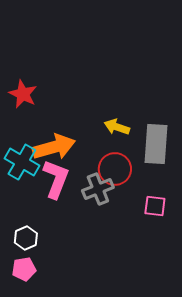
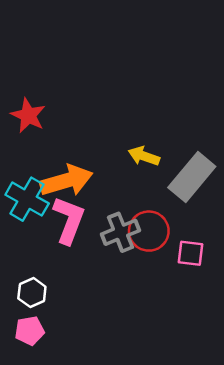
gray rectangle: (156, 144) -> (192, 177), turned 36
red circle: (115, 169) -> (149, 231), moved

